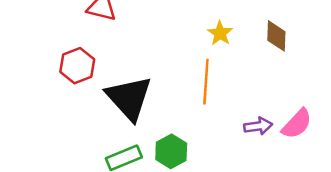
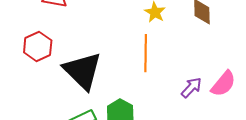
purple arrow: (258, 126) -> (191, 88), turned -35

